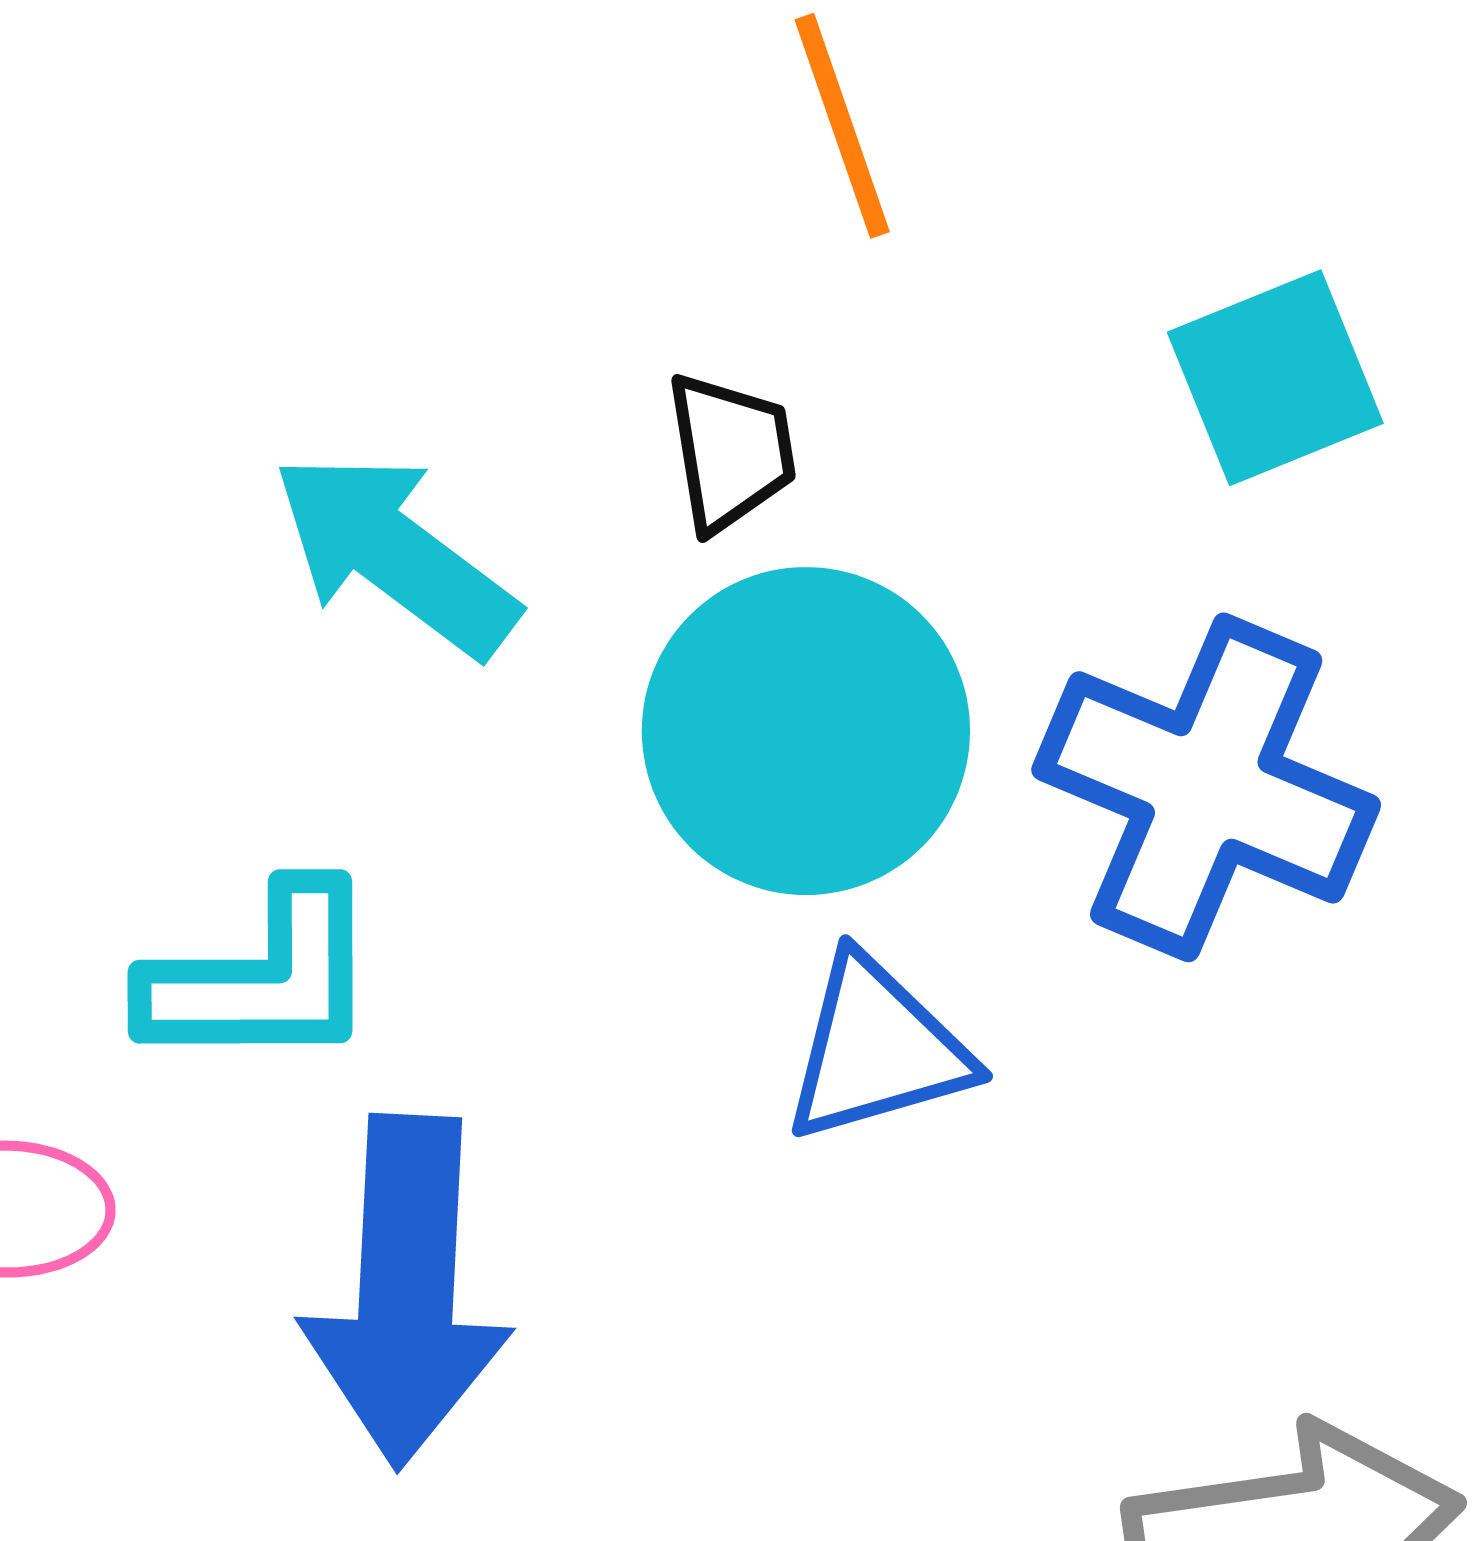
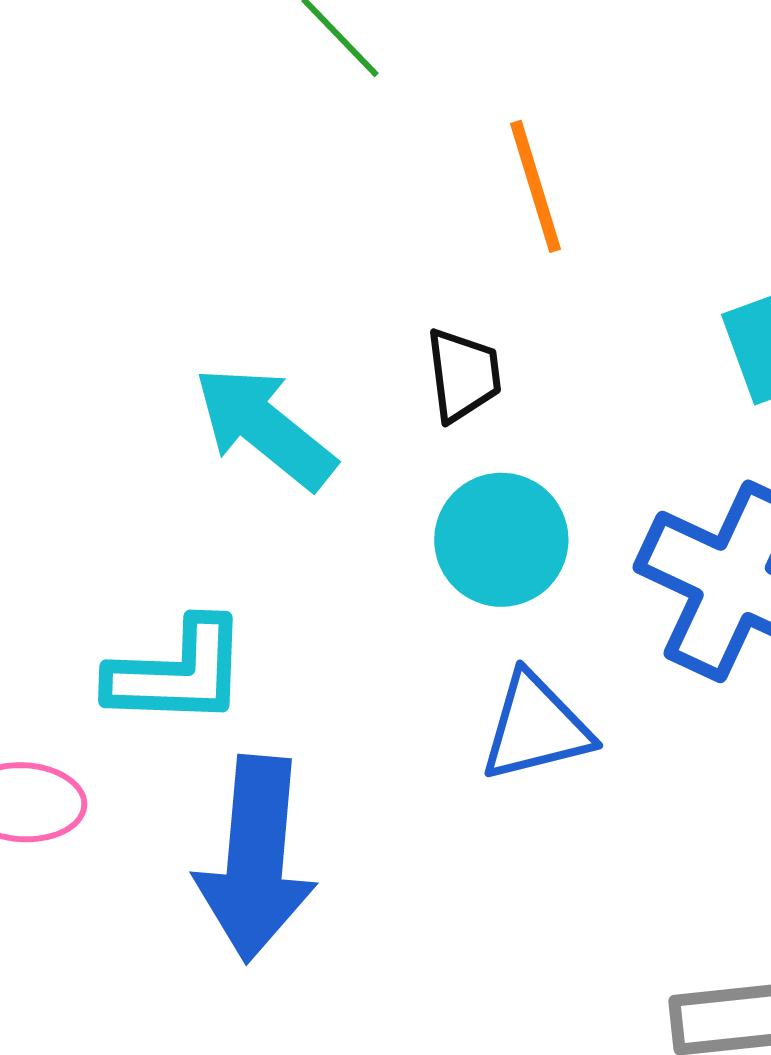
cyan circle: (806, 731) -> (501, 540), size x0.7

